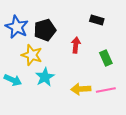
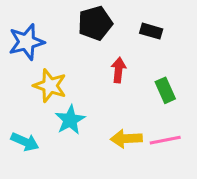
blue star: (17, 27) -> (26, 42), turned 30
black pentagon: (45, 30) -> (95, 23), moved
cyan arrow: (13, 80) -> (25, 142), moved

